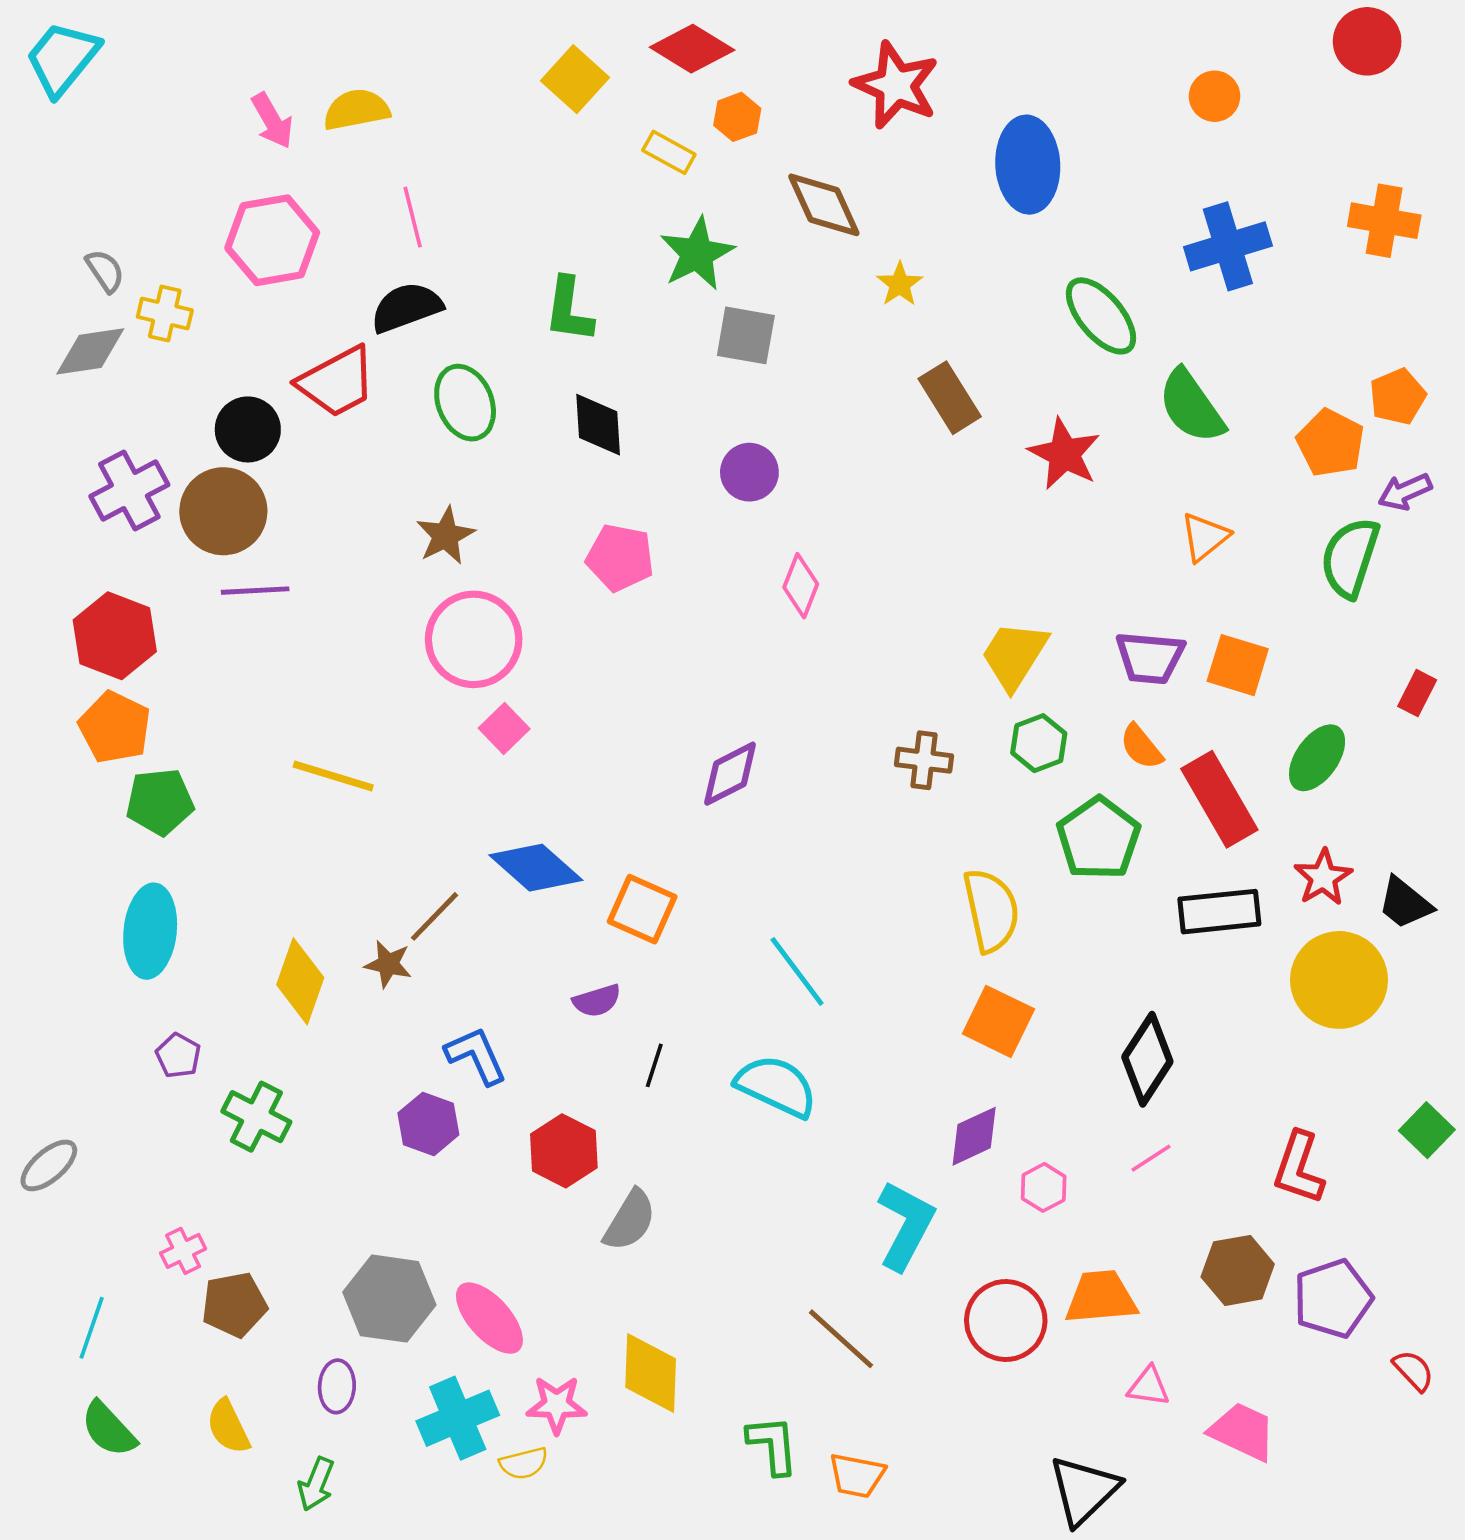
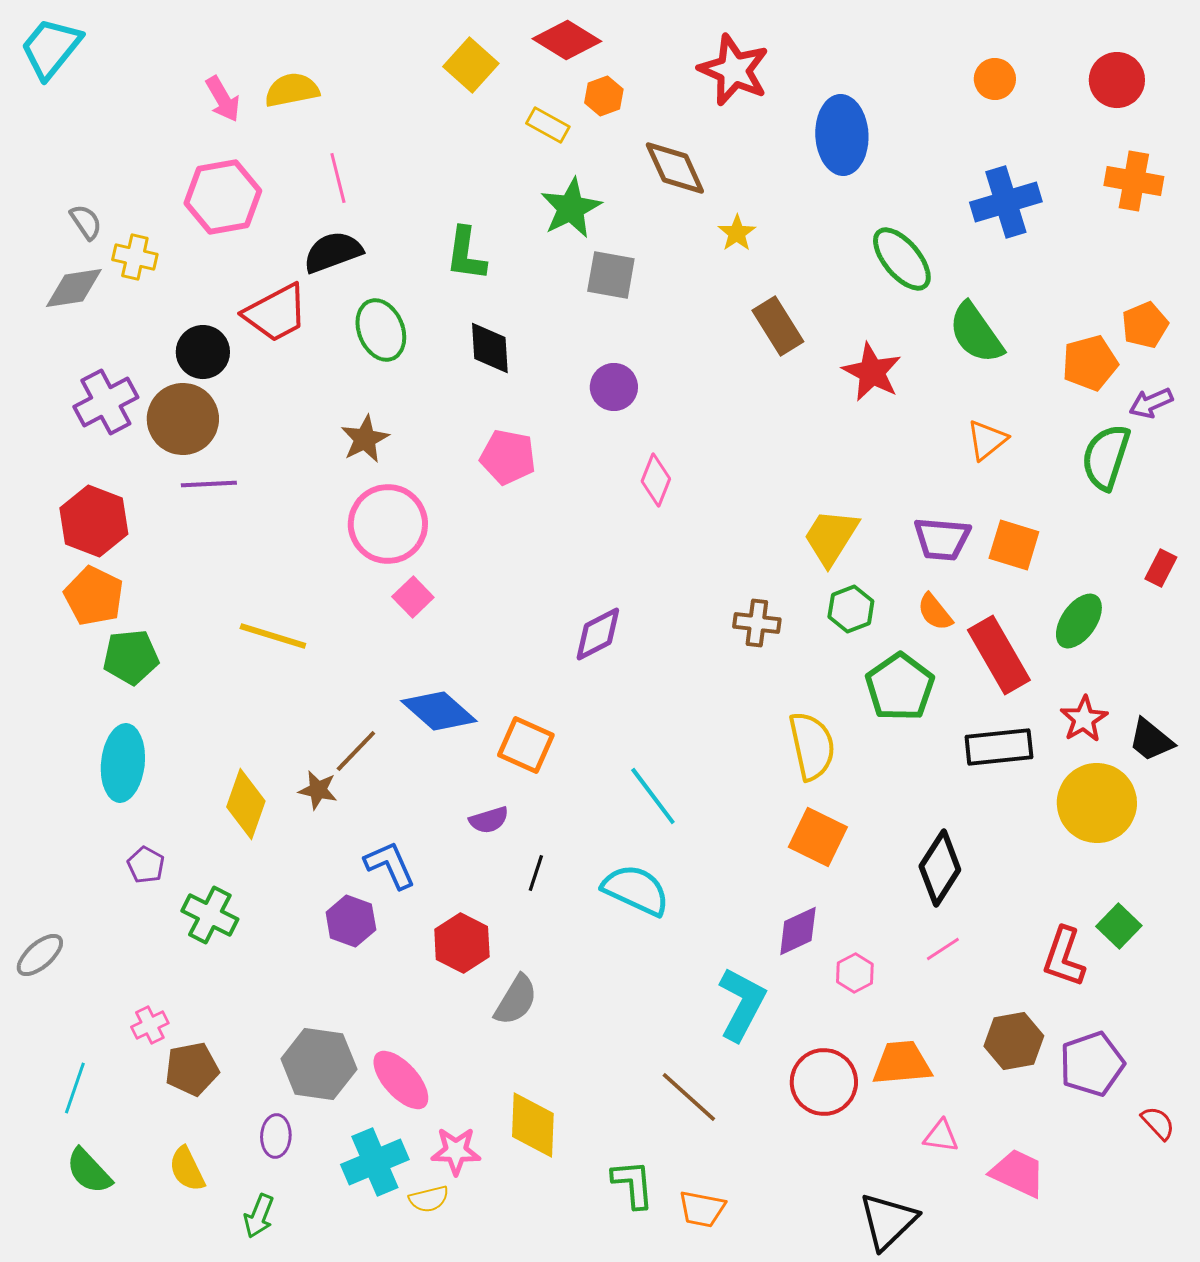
red circle: (1367, 41) -> (1117, 80), moved
orange pentagon: (1330, 443) -> (1090, 363), turned 30
green square: (1427, 1130) -> (1119, 926), moved

